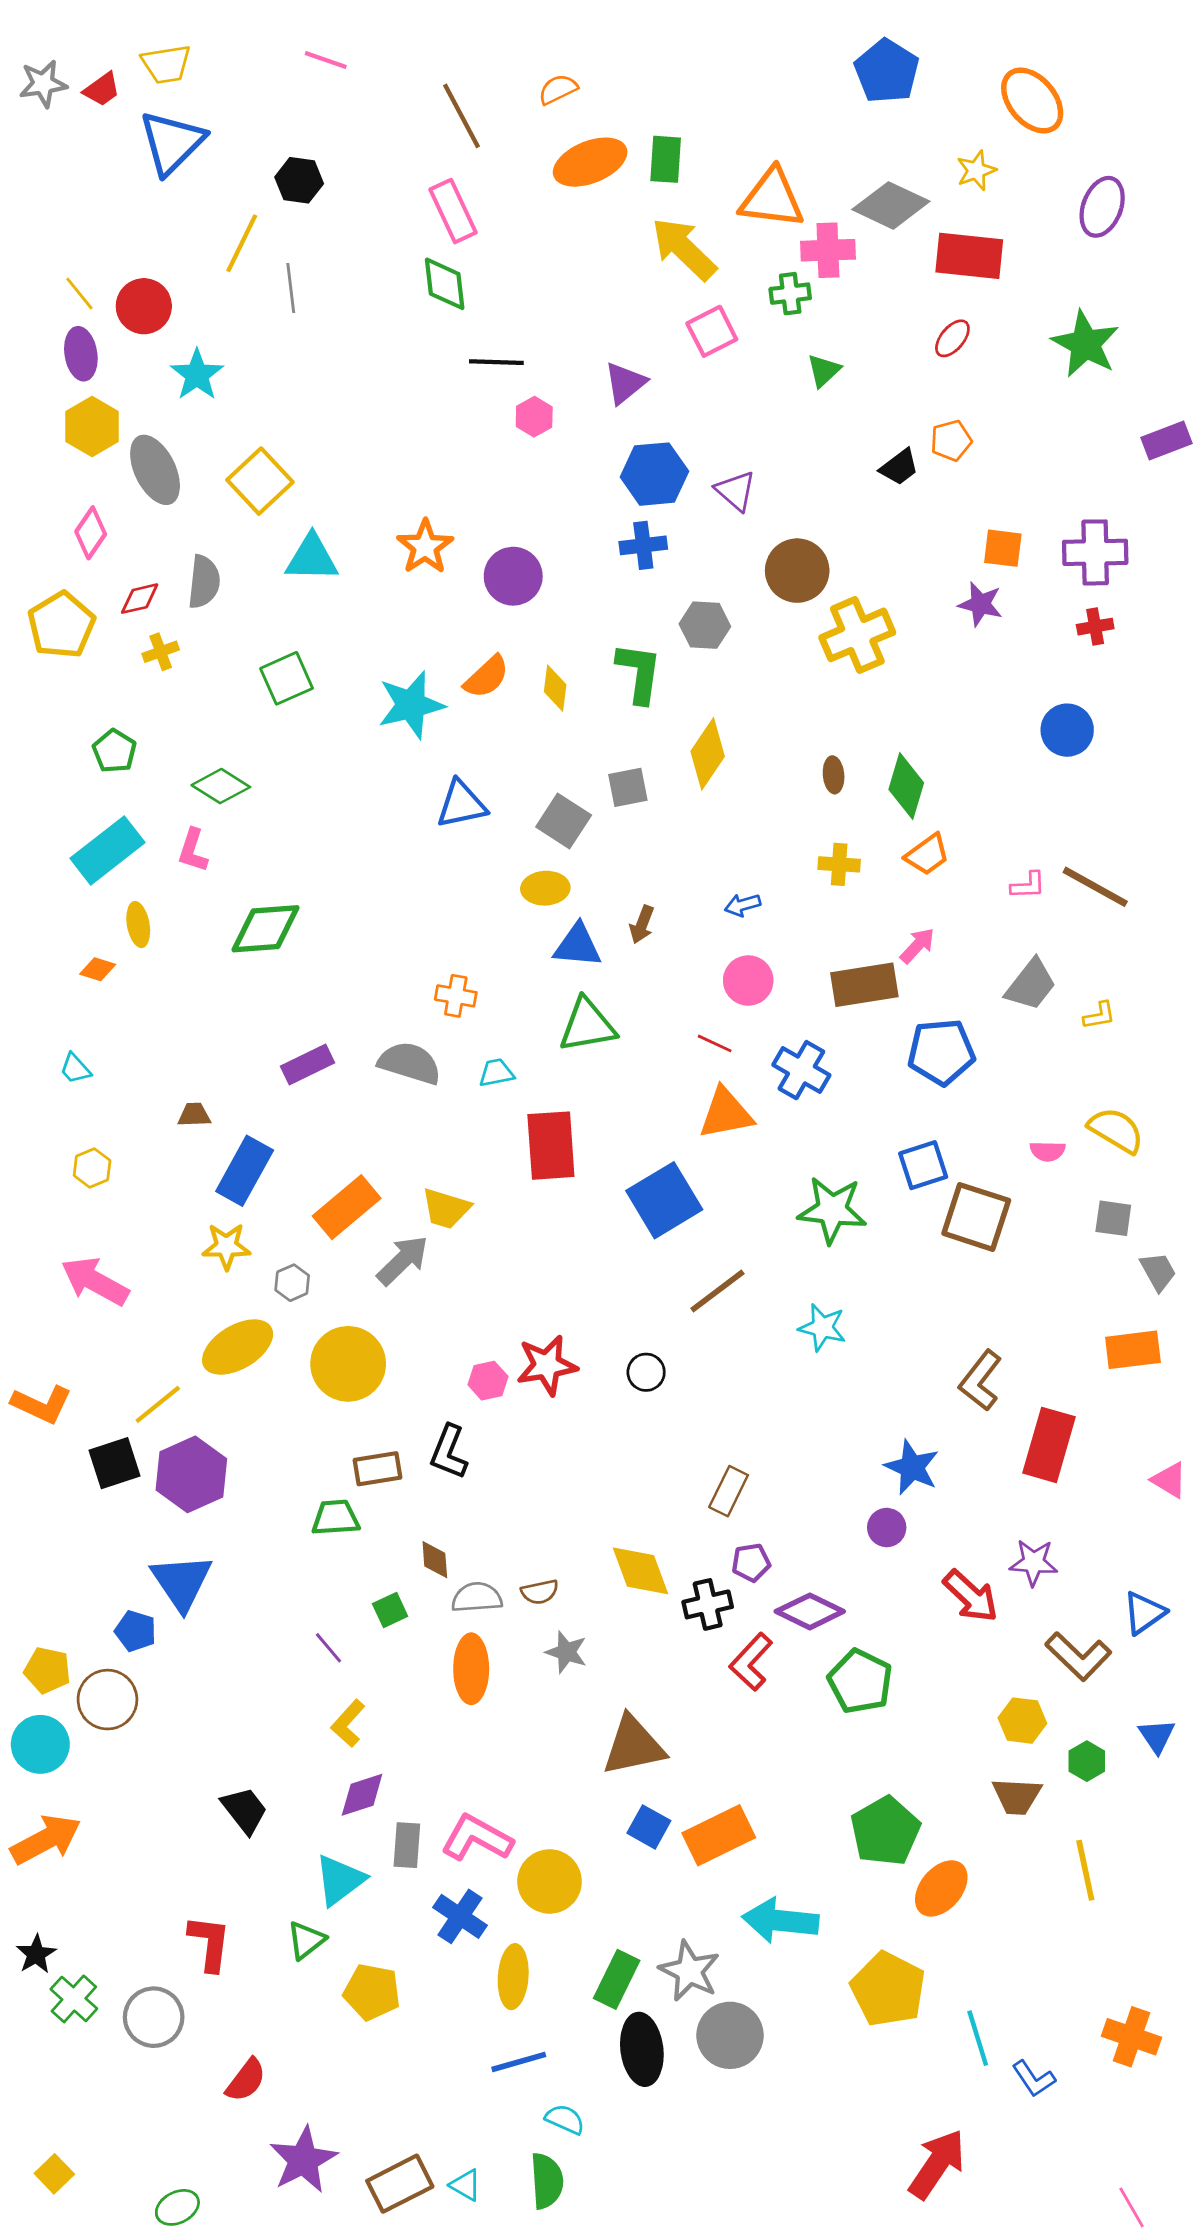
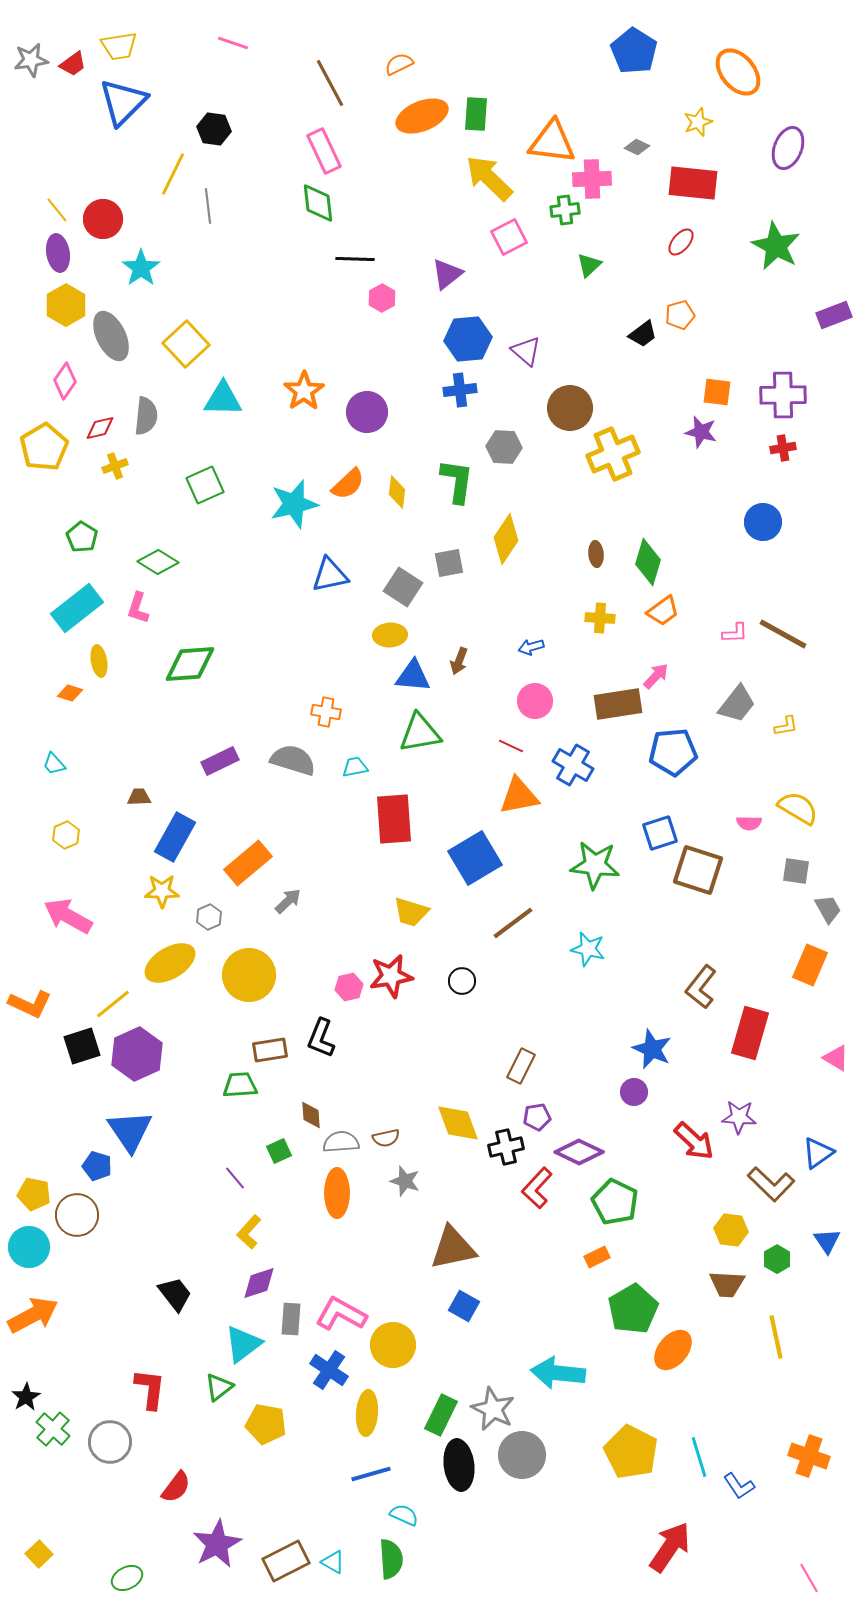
gray diamond: (891, 205) -> (637, 147), size x0.5
yellow trapezoid: (446, 1209) -> (411, 912), moved
gray arrow: (403, 1260) -> (288, 901), size x0.7
orange rectangle: (1133, 1350) -> (810, 965), turned -60
orange rectangle: (719, 1835) -> (597, 1257), moved, size x0.5
yellow pentagon: (888, 1989) -> (631, 1452), moved

